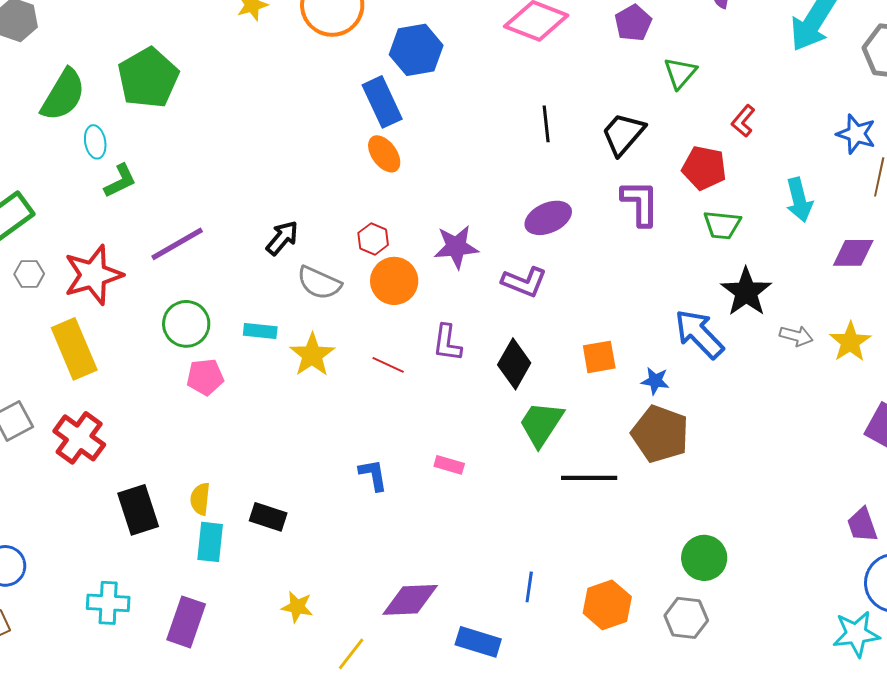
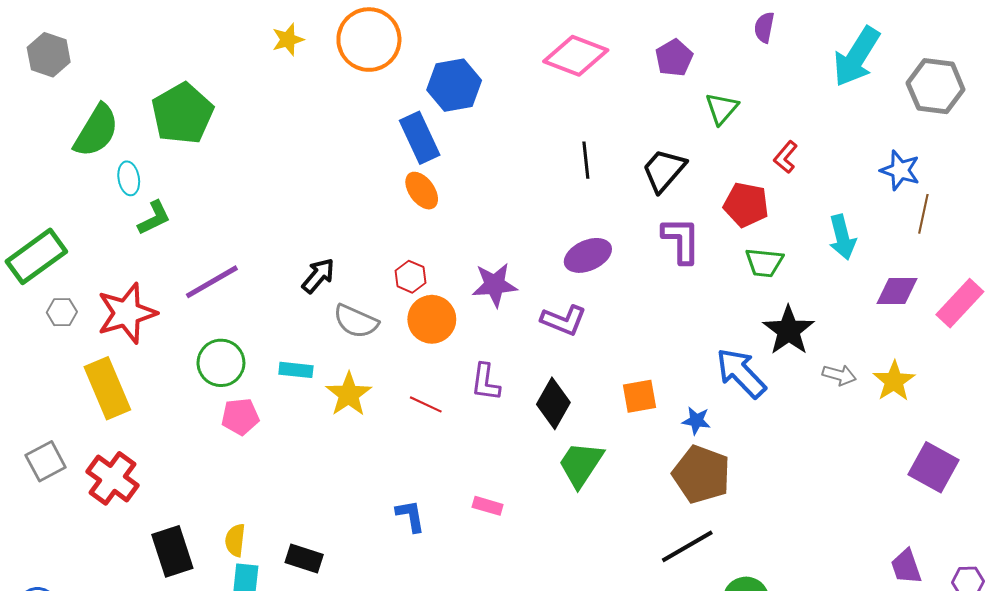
black line: (589, 478) -> (687, 546), moved, turned -30

